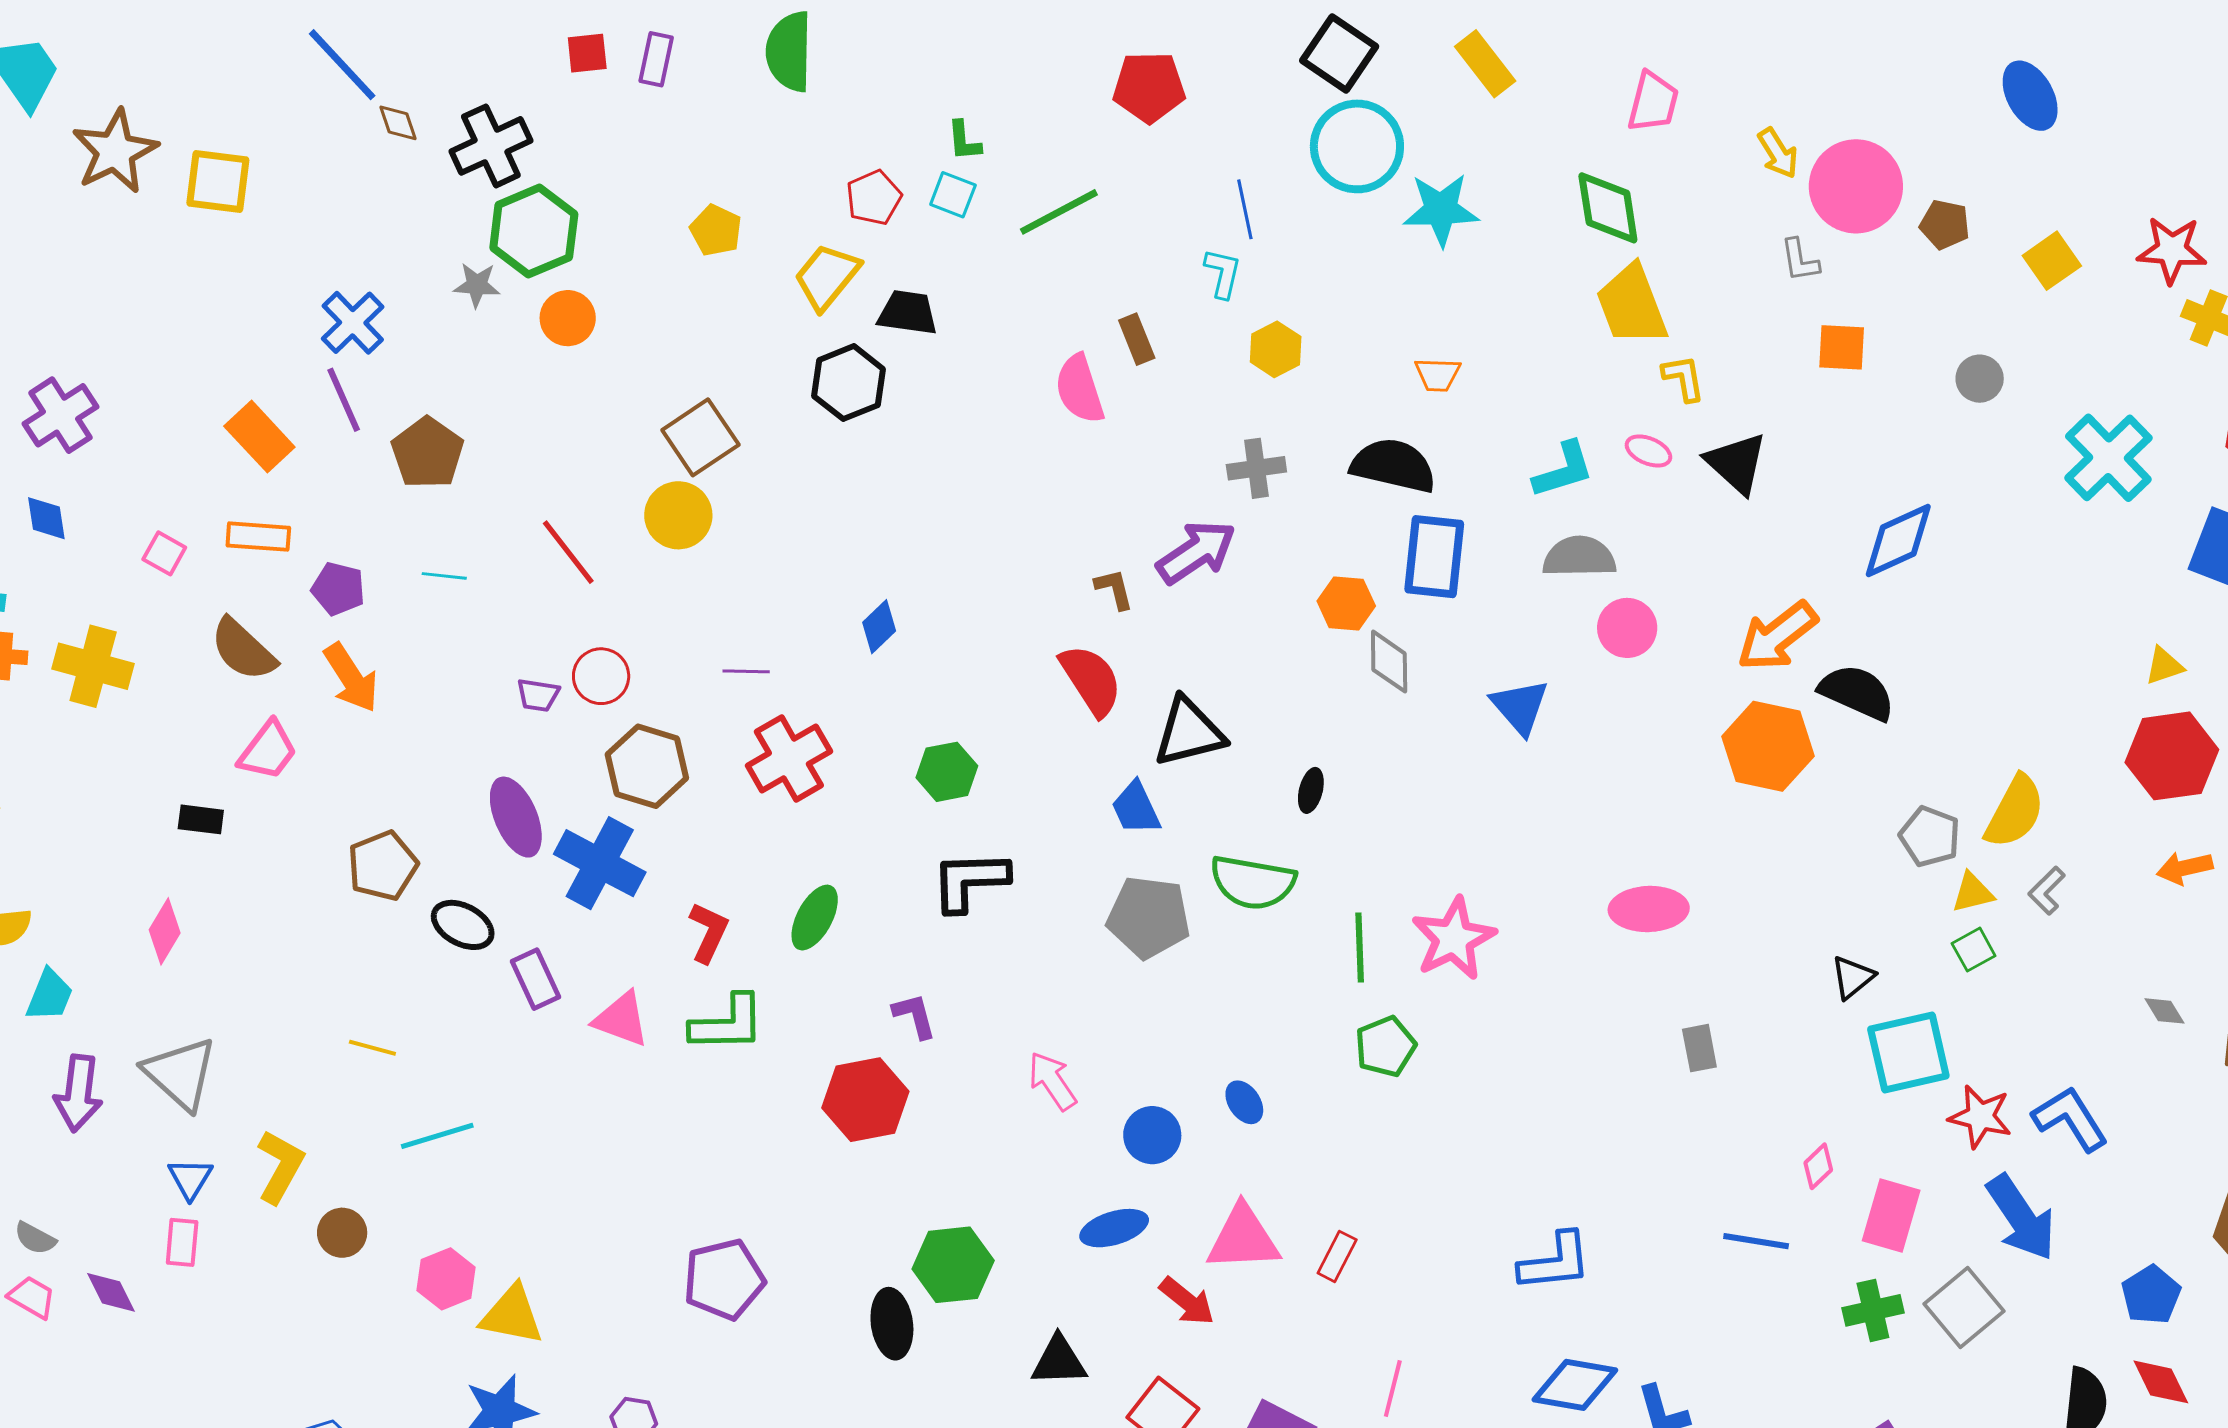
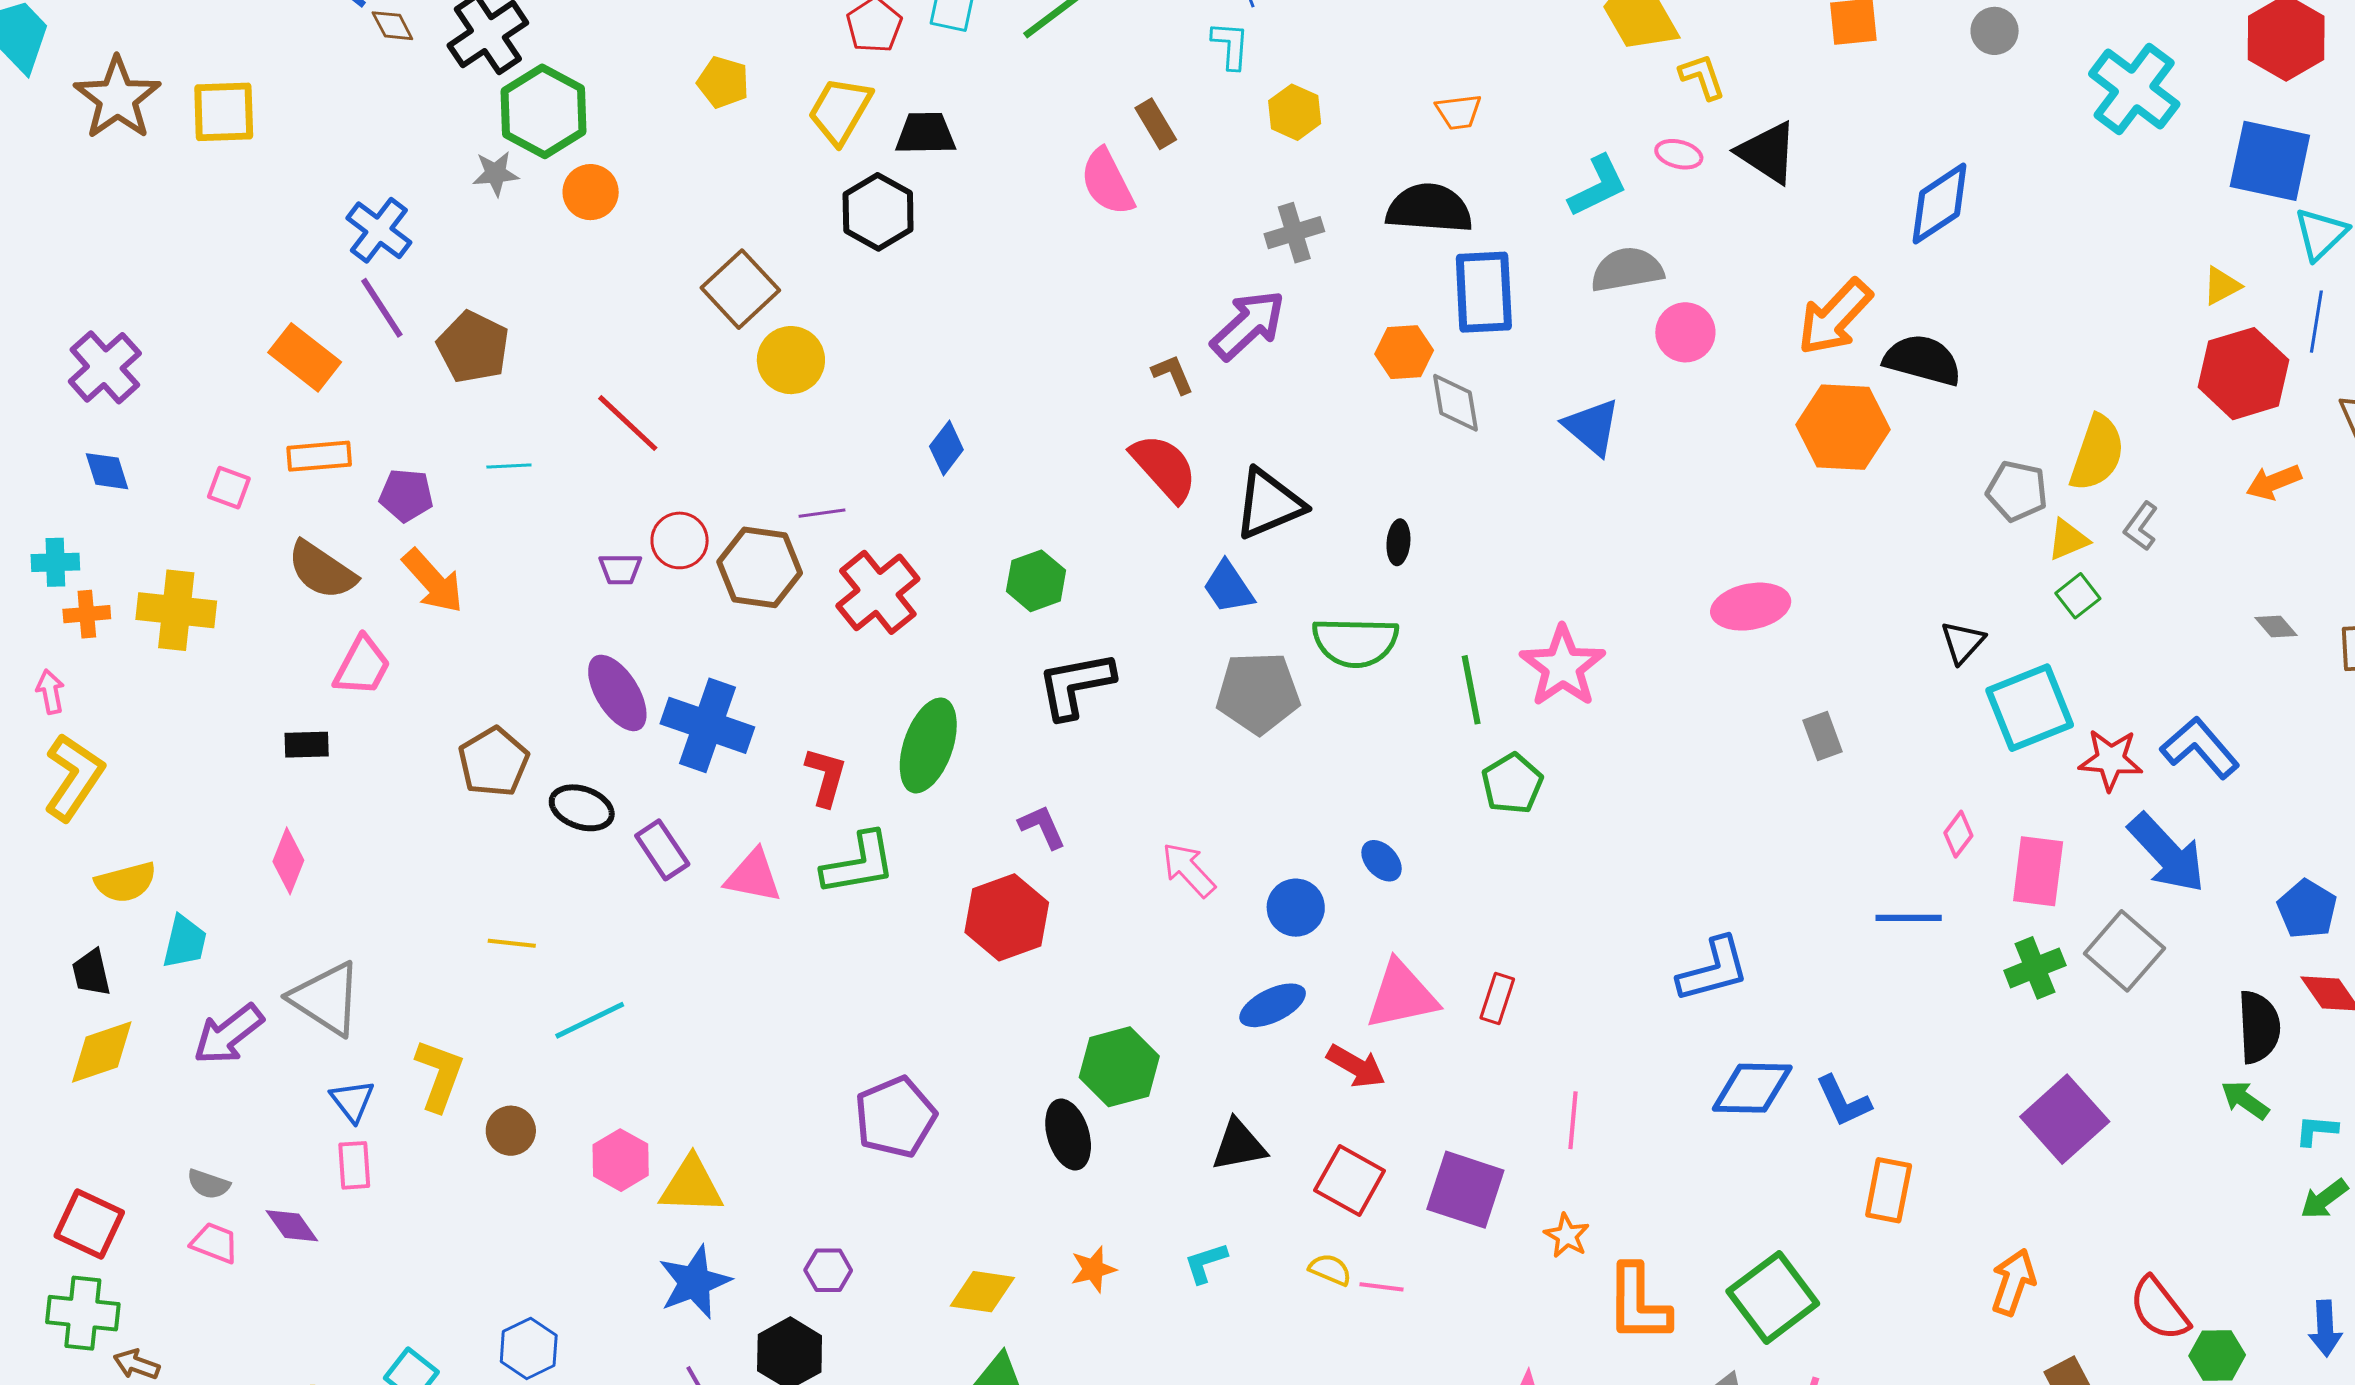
yellow circle: (678, 515) -> (791, 360), moved
brown hexagon: (647, 766) -> (760, 567), moved
green ellipse: (815, 918) -> (928, 745), size x1.4
purple arrow: (78, 1093) -> (228, 1034), turned 54

